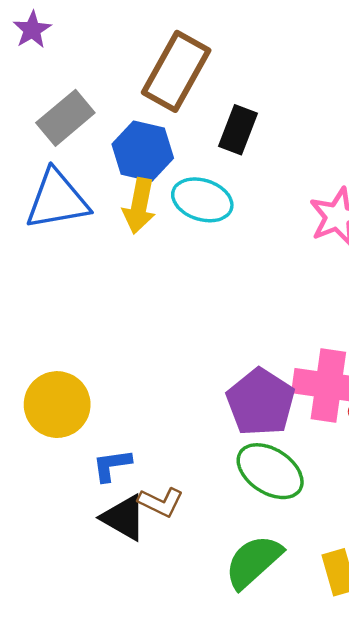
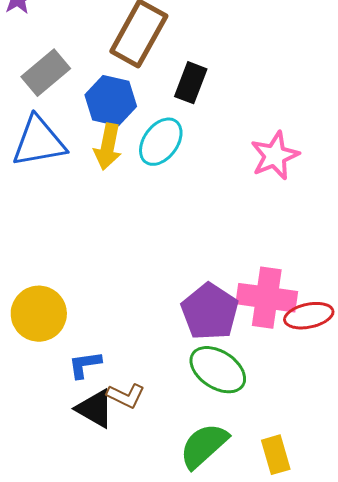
cyan ellipse: (202, 200) -> (161, 142), turned -72

